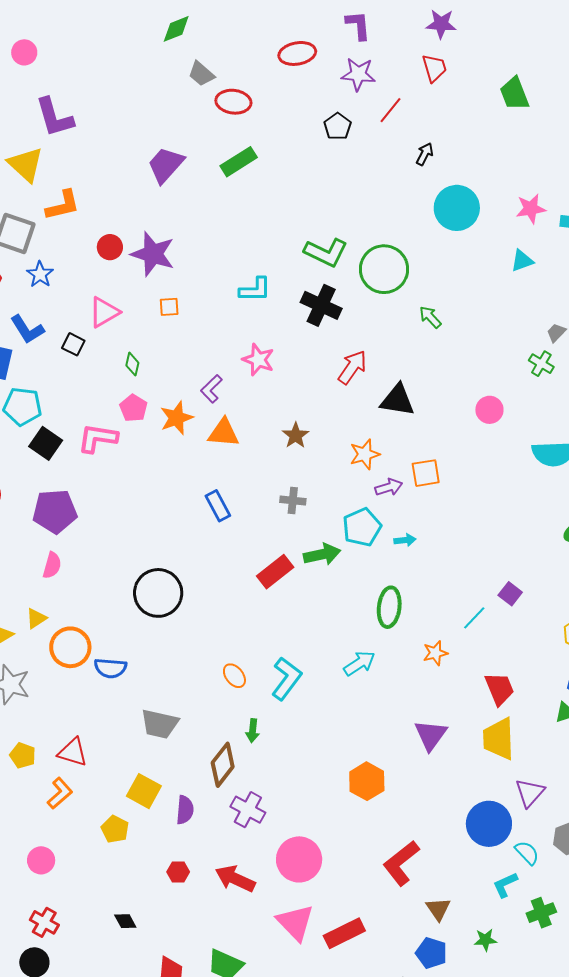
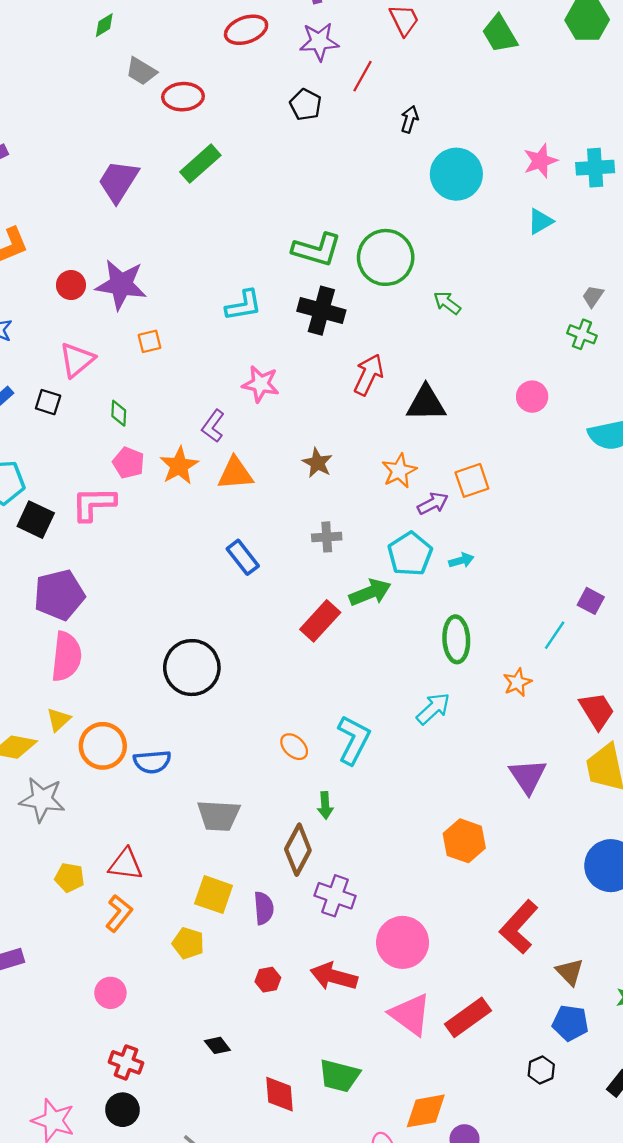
green diamond: (176, 29) -> (104, 25), size x0.7
pink semicircle: (52, 565) -> (66, 657), size x1.6

